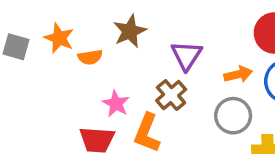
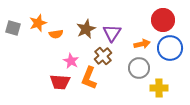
brown star: (130, 31) -> (86, 29), moved
orange star: (59, 38) -> (38, 23), turned 30

